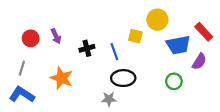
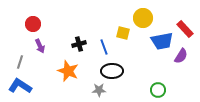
purple arrow: (56, 36) -> (40, 46), moved
red circle: (31, 38) -> (33, 24), moved
orange star: (61, 78) -> (68, 71), moved
green circle: (174, 81) -> (158, 90), moved

